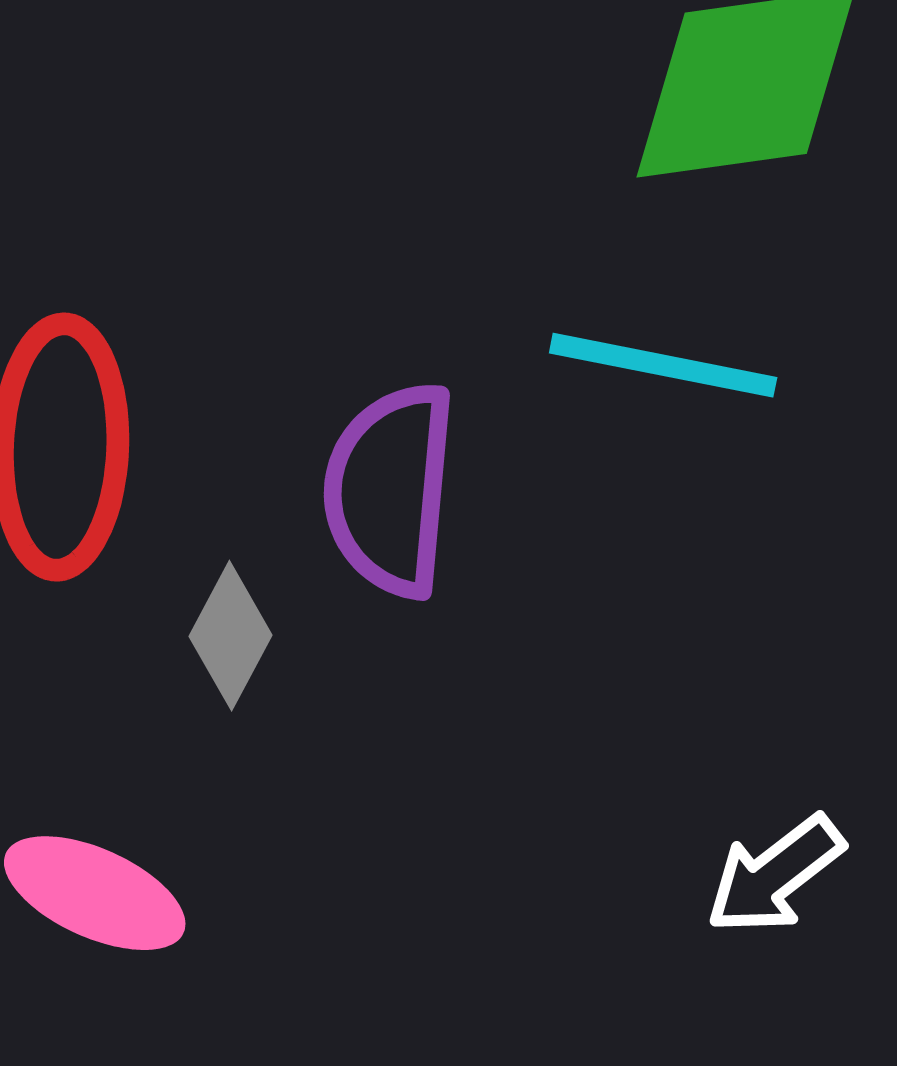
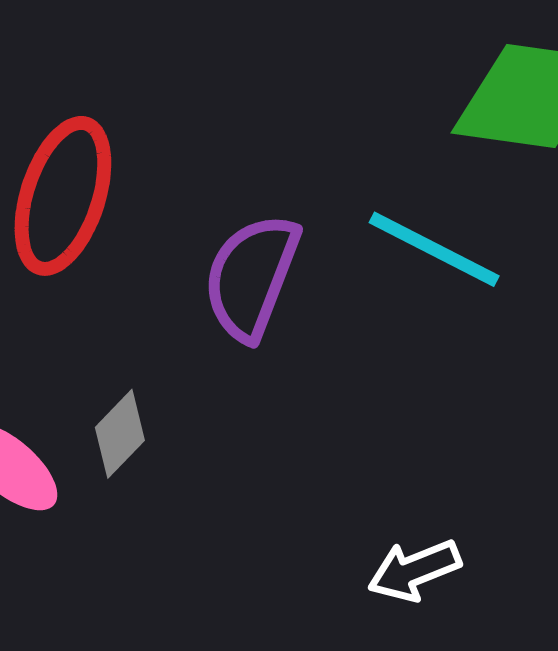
gray diamond: (230, 636) -> (120, 434), moved

